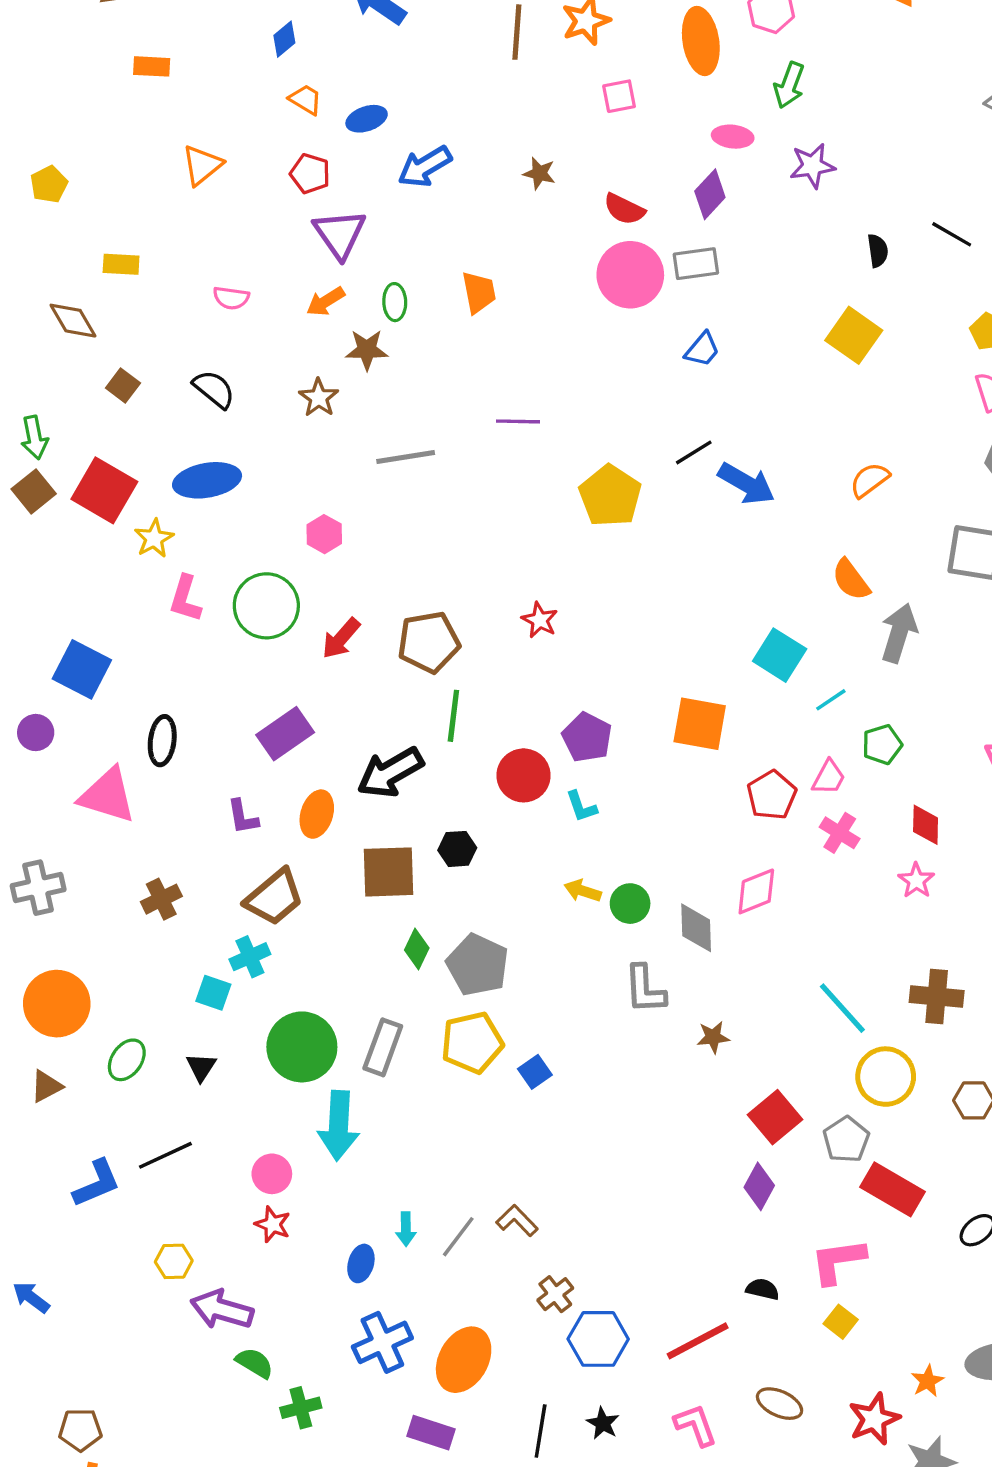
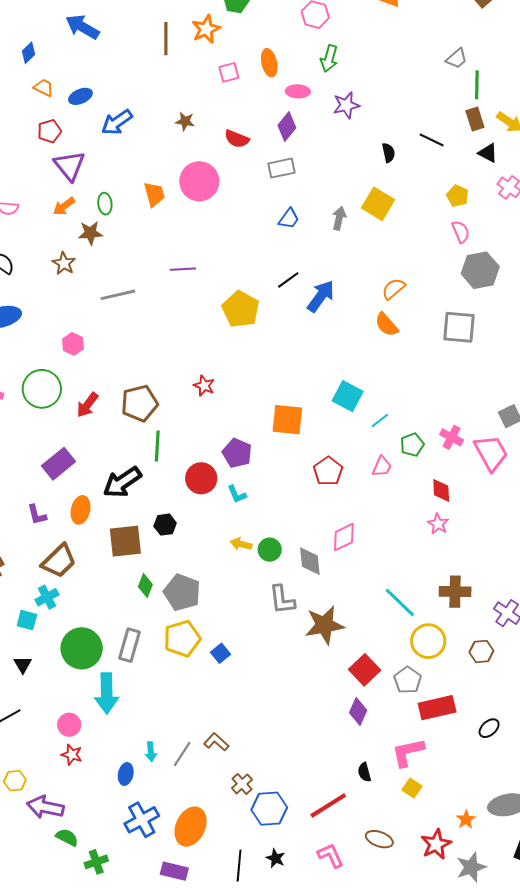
orange ellipse: (701, 41) -> (269, 63), moved, size x0.7
red pentagon: (310, 174) -> (49, 131), turned -30
pink circle: (630, 275) -> (199, 181), moved
blue arrow: (747, 484) -> (321, 296), turned -80
orange semicircle: (851, 580) -> (387, 325), moved
gray arrow: (899, 633) -> (339, 218), moved, size x0.7
orange square: (700, 724) -> (287, 420), moved
red pentagon: (772, 795) -> (328, 471), moved
pink cross: (840, 833) -> (452, 437), moved
brown star: (713, 1037) -> (324, 625), size x2.0
red rectangle: (892, 1189) -> (437, 708), turned -39
black semicircle: (763, 1289) -> (364, 772), turned -114

